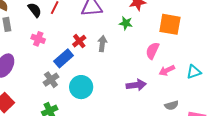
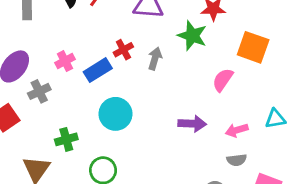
green star: (126, 23) -> (192, 36), size x1.5
pink cross: (38, 39) -> (65, 61), moved, turned 32
pink arrow: (167, 70) -> (237, 130), moved
gray cross: (51, 80) -> (39, 91), moved

